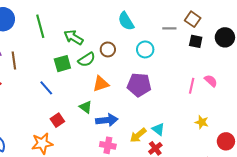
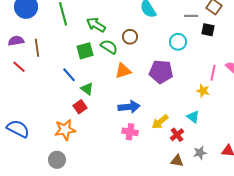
black square: (196, 41) -> (208, 30), moved
cyan circle: (145, 49) -> (178, 42), moved
green semicircle: (87, 60) -> (109, 47), turned -114
green triangle: (86, 107) -> (87, 89), moved
yellow star: (202, 122) -> (203, 91), moved
cyan triangle: (158, 129) -> (193, 117), moved

